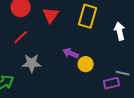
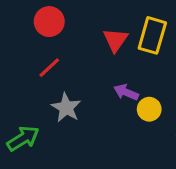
red triangle: (51, 15) -> (115, 40), moved
gray star: (32, 63) -> (66, 108), turned 30

